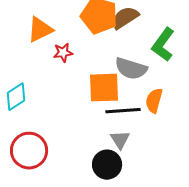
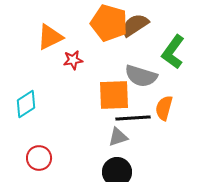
gray triangle: (120, 140) -> (118, 137), moved, turned 45
red circle: (29, 151) -> (39, 158), size x0.7

